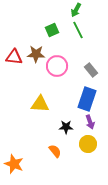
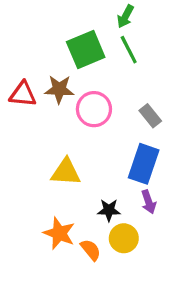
green square: (52, 30) -> (86, 50), size x1.6
yellow circle: (88, 144) -> (124, 238), moved
orange star: (14, 164) -> (59, 233), moved

